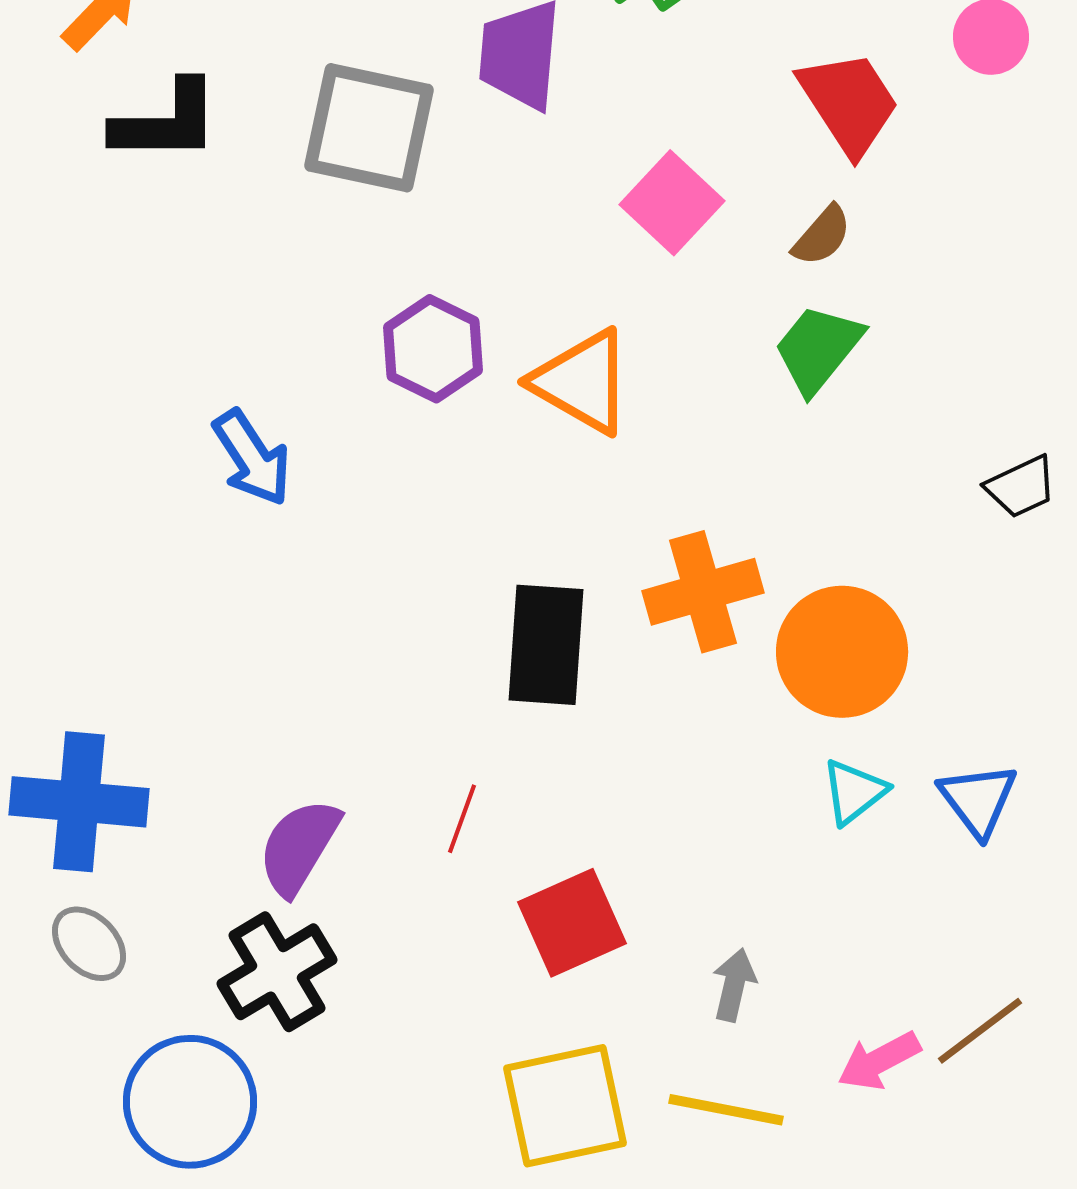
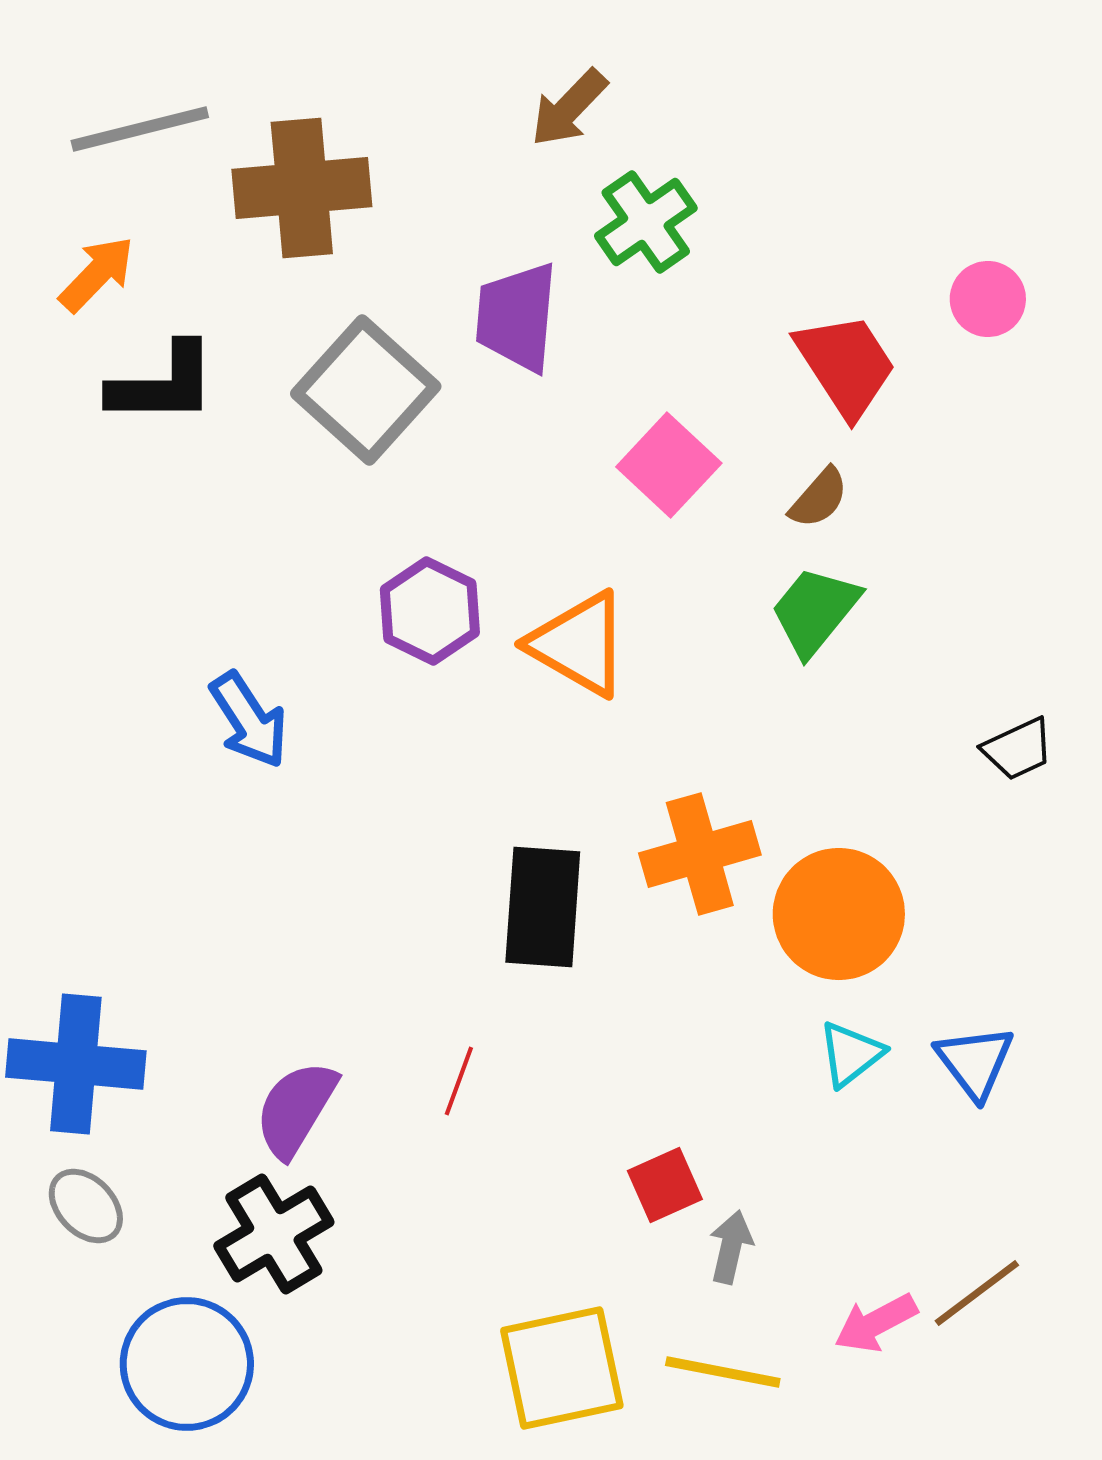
gray square: (369, 128) -> (366, 390), turned 30
red square: (572, 923) -> (665, 1185), moved, size x0.7

